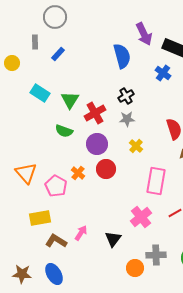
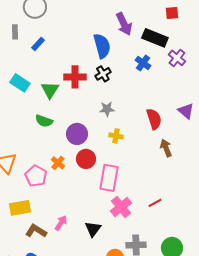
black cross: (126, 96) -> (103, 74), moved
red cross: (95, 113) -> (75, 77), moved, turned 30
yellow cross: (136, 146) -> (116, 136), turned -32
pink rectangle: (156, 181) -> (109, 178), moved

